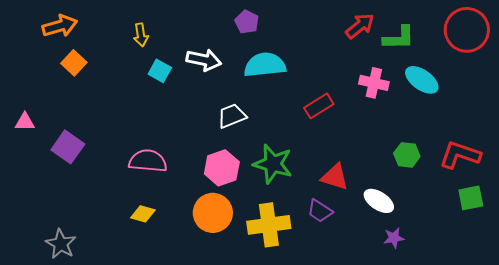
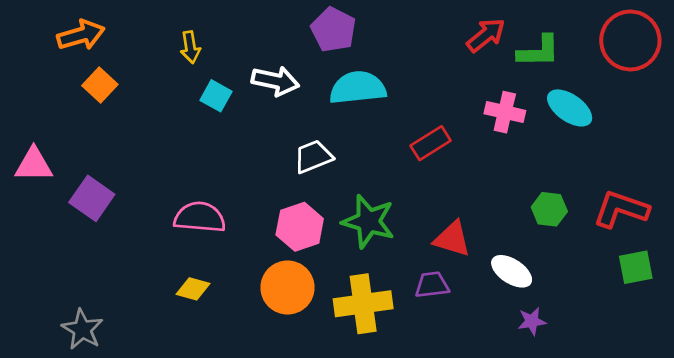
purple pentagon: (247, 22) -> (333, 30), size x1.4
pink triangle: (25, 122) -> (34, 165), size x1.4
purple trapezoid: (320, 211) -> (432, 285), turned 140

